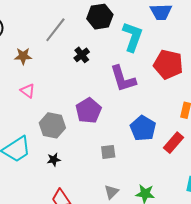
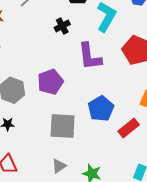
black cross: (82, 55) -> (62, 26), moved
gray square: (108, 152) -> (63, 126), size x1.8

